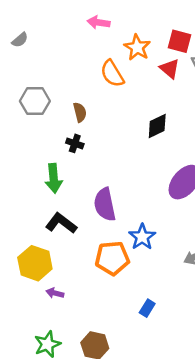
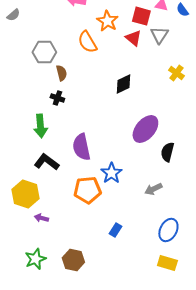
gray hexagon: (35, 101) -> (44, 52), moved

